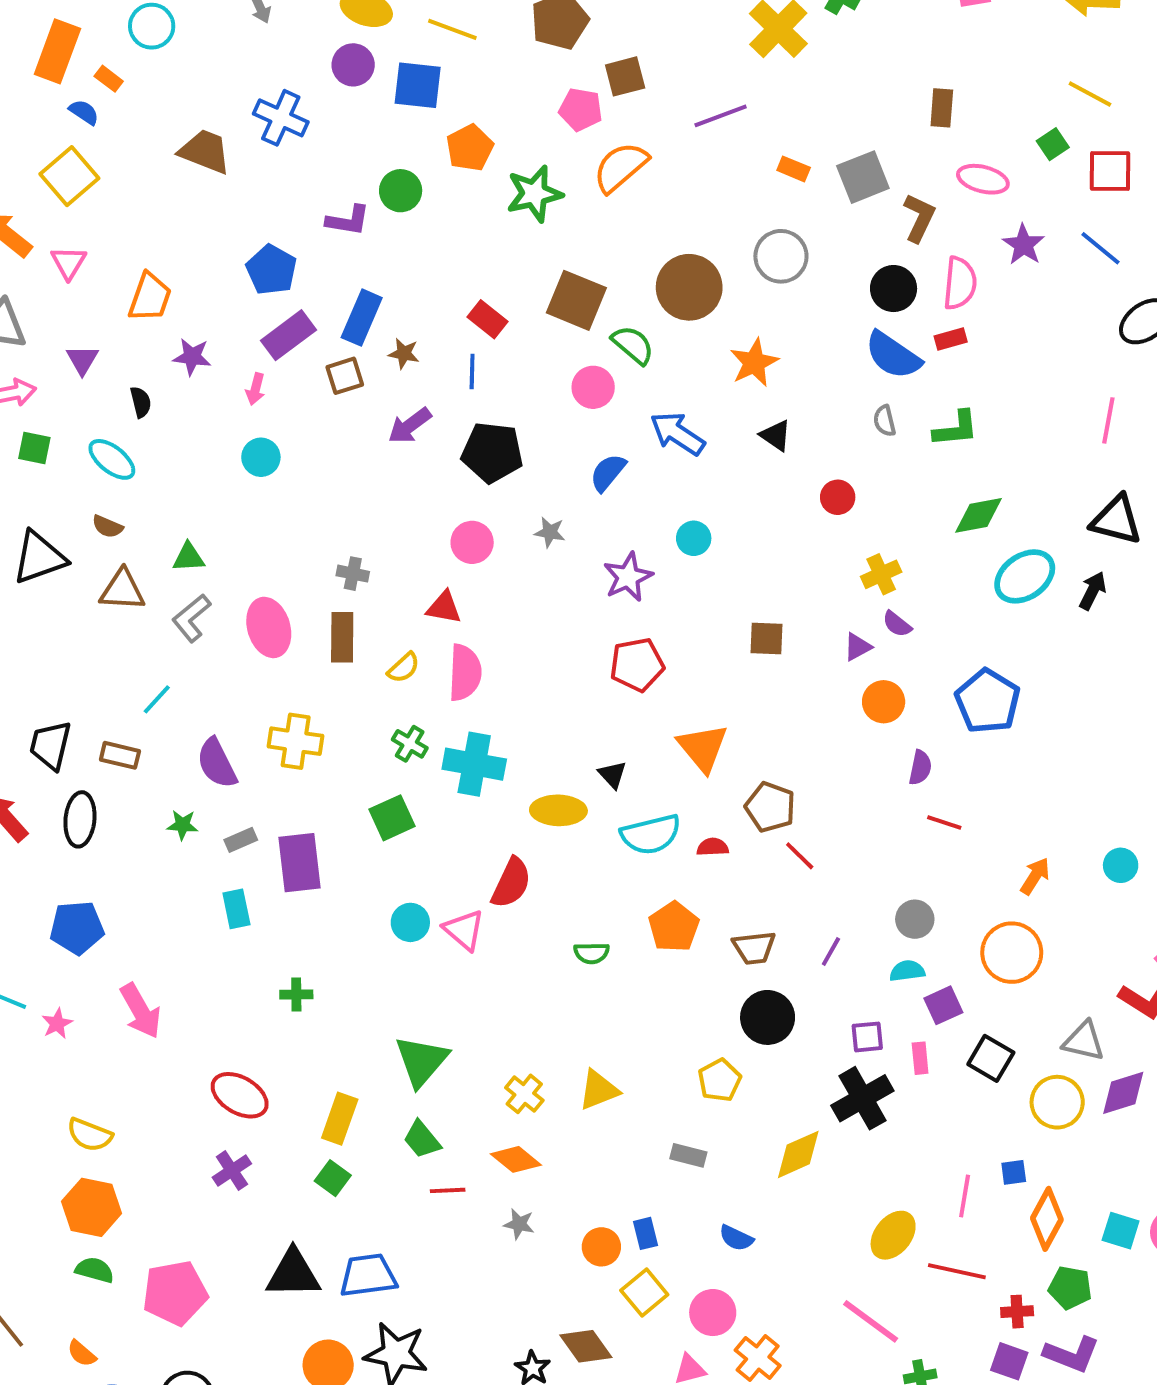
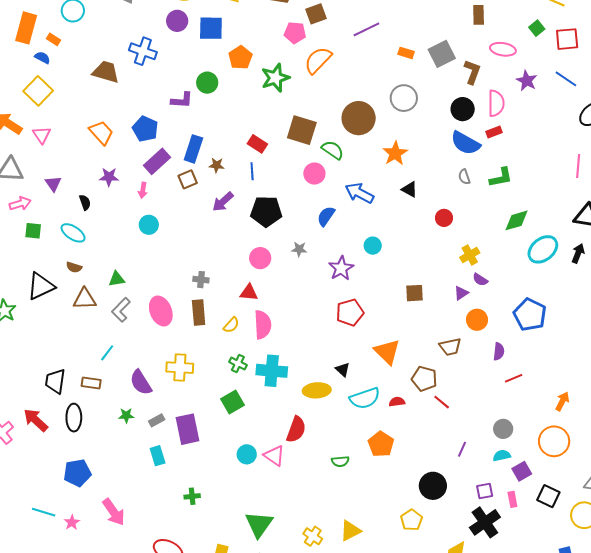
orange trapezoid: (150, 297) -> (101, 133), moved, turned -56
red line: (944, 823) -> (514, 378), turned -36
brown trapezoid: (754, 948) -> (450, 347), moved

